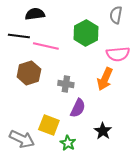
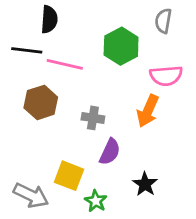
black semicircle: (35, 14) -> (49, 19), turned 102

